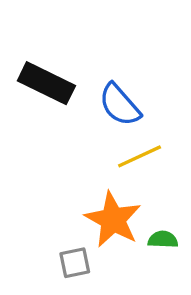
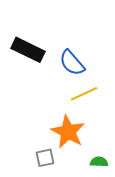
green semicircle: (163, 240) -> (99, 162), moved

